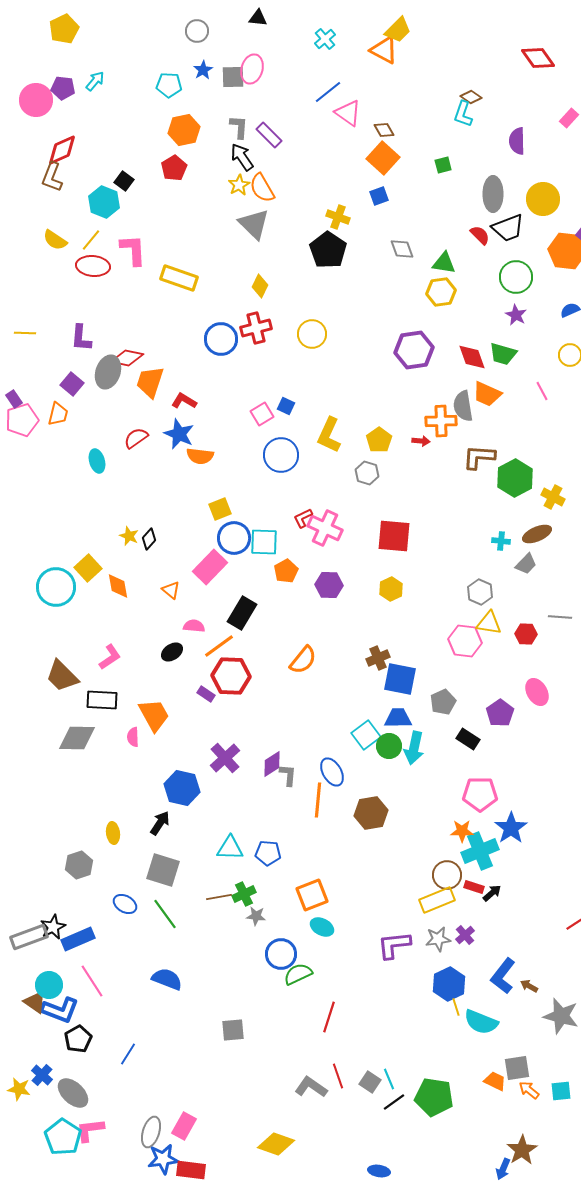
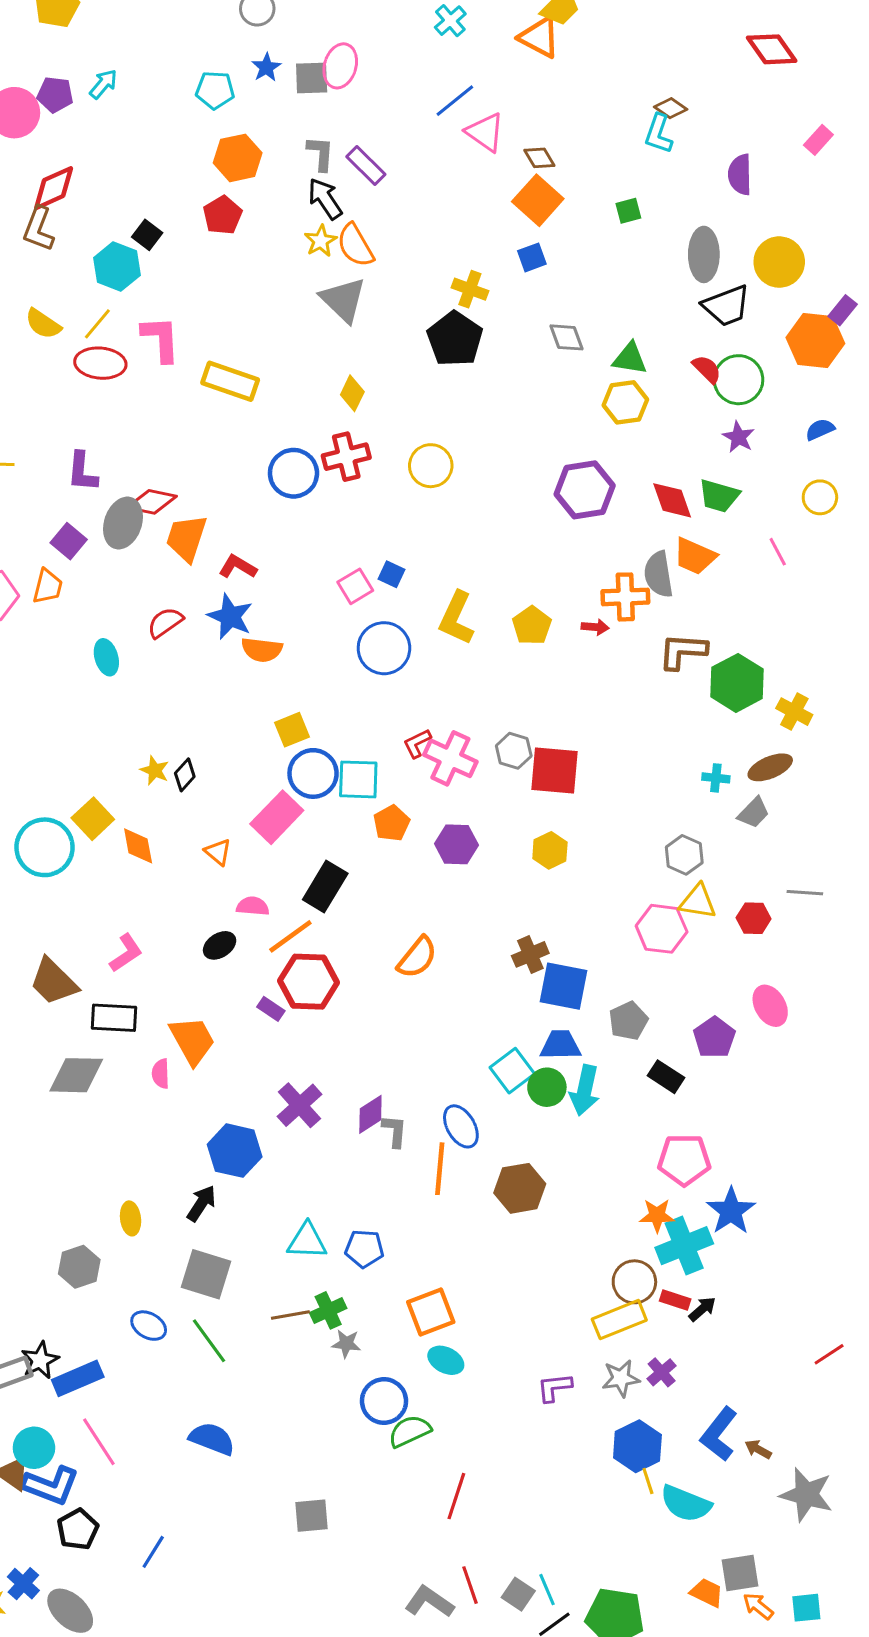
red semicircle: (480, 235) -> (707, 369), moved
gray hexagon: (367, 473) -> (514, 751), moved
purple L-shape: (394, 945) -> (554, 1387), size x0.7

